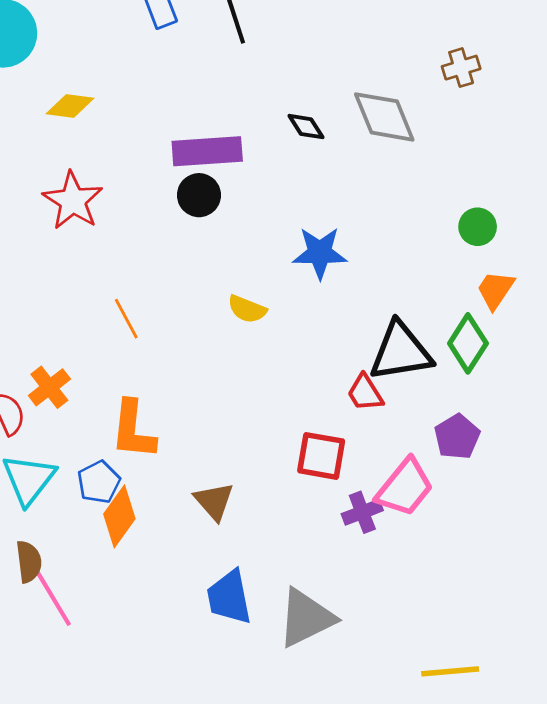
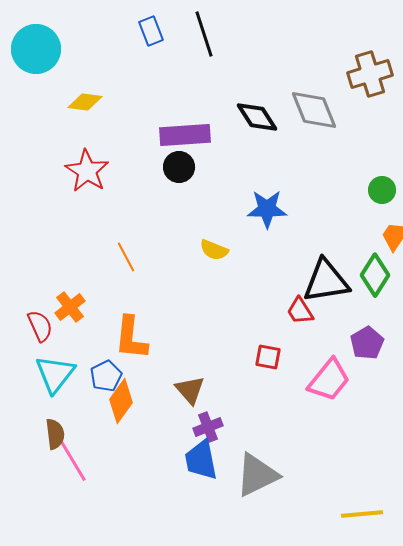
brown cross: (461, 68) -> (370, 74), size x1.6
black diamond: (306, 127) -> (257, 117), size x1.5
red square: (321, 456) -> (268, 357), size x0.7
purple cross: (362, 512) -> (208, 427), moved

